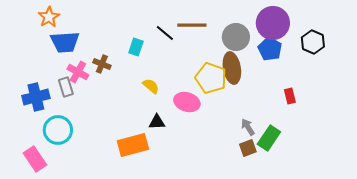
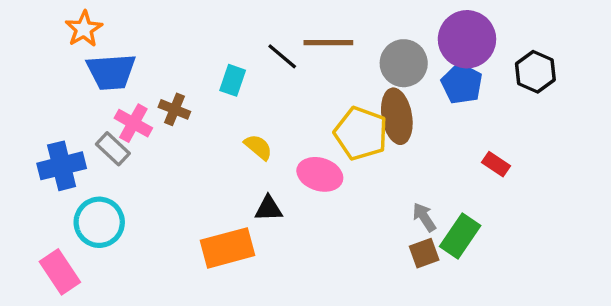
gray rectangle: (66, 87) -> (113, 149), turned -30
red rectangle: (290, 96) -> (496, 164), turned -42

